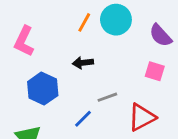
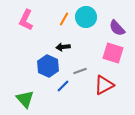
pink L-shape: (24, 41) -> (26, 20), moved
pink square: (155, 71) -> (113, 53), size x1.5
blue hexagon: (43, 89) -> (48, 66), moved

